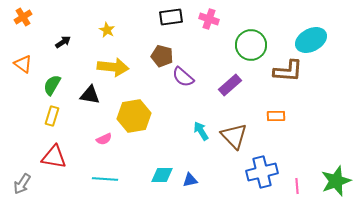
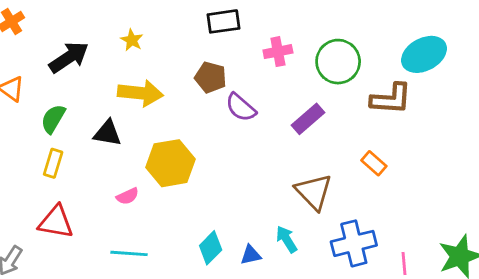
pink cross: (209, 19) -> (278, 52), moved, turned -30
black arrow: (63, 42) -> (69, 57), size x1.8
orange rectangle: (276, 116) -> (374, 163), turned 42
cyan arrow: (201, 131) -> (287, 239), moved
cyan diamond: (162, 175) -> (211, 248), turned -45

